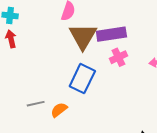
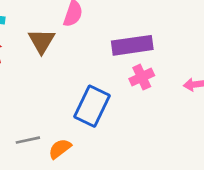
brown triangle: (83, 36) -> (42, 41), moved, size x0.7

